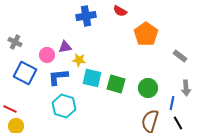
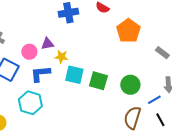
blue line: (172, 103) -> (154, 100), turned 48
cyan hexagon: (64, 106) -> (30, 103), moved

